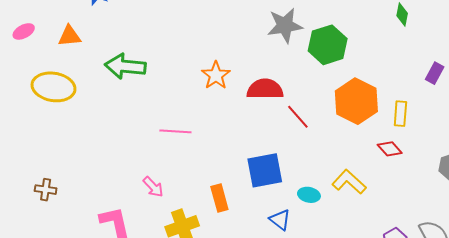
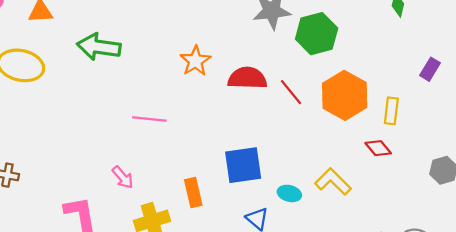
red line: (298, 117) -> (291, 92), moved

